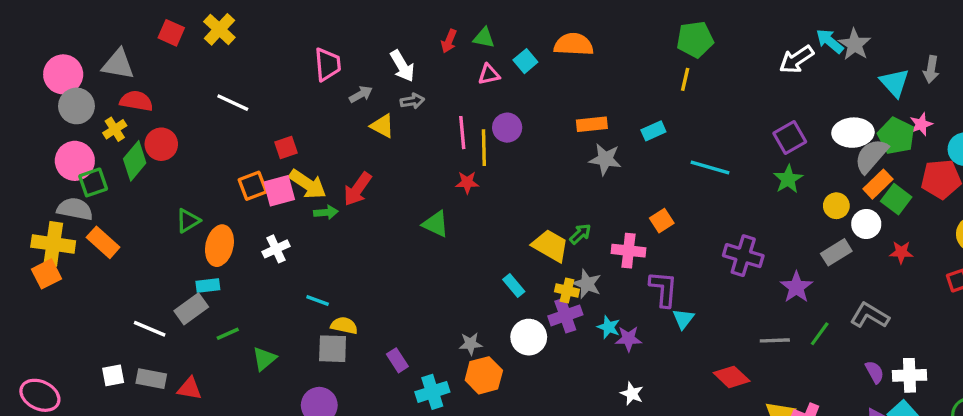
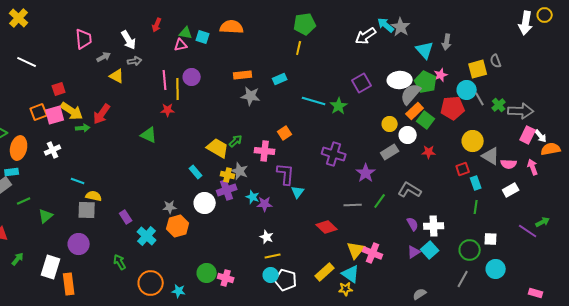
green triangle: (484, 38) -> (186, 33), moved
cyan square: (525, 61) -> (203, 37), turned -32
green star: (788, 179) -> (339, 106), moved
cyan cross: (432, 392) -> (147, 236), turned -30

